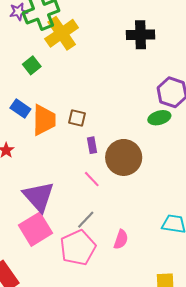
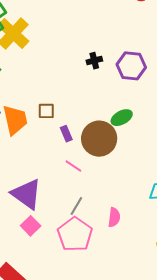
black cross: (141, 35) -> (94, 61), moved, size x0.6
green ellipse: (159, 118) -> (122, 118), moved
pink square: (36, 229) -> (31, 226), size x0.6

